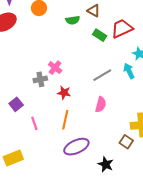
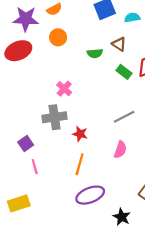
pink cross: (55, 68) -> (64, 89), moved
gray cross: (40, 79) -> (54, 117), size x1.5
pink line: (34, 123) -> (35, 167), moved

